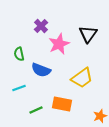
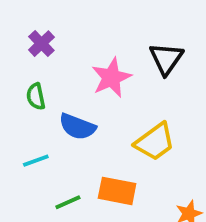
purple cross: (41, 26) -> (41, 44), moved

